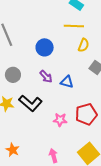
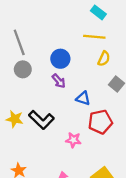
gray circle: (13, 75) -> (23, 69), moved
purple arrow: (46, 76) -> (59, 81), moved
red pentagon: (86, 114) -> (100, 122), moved

